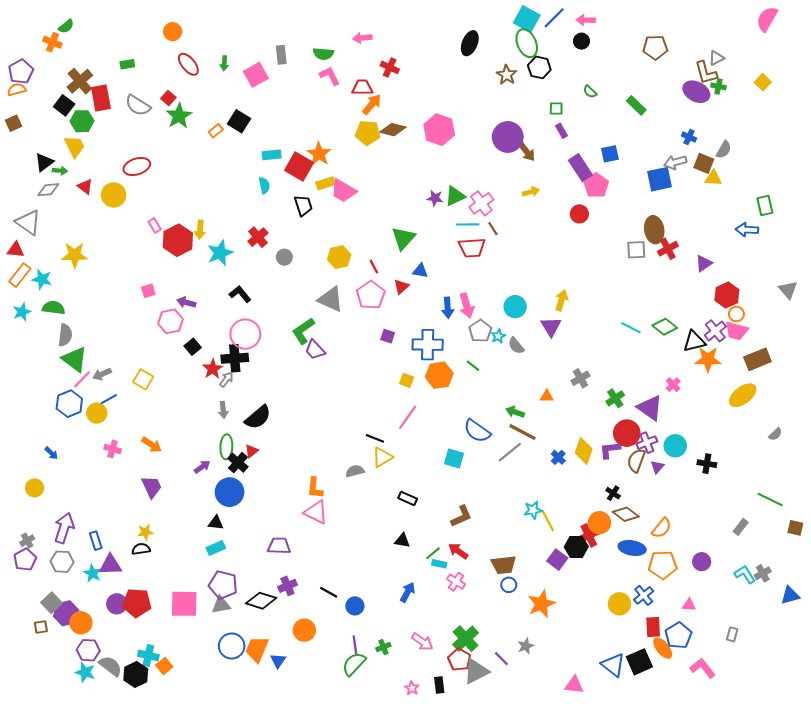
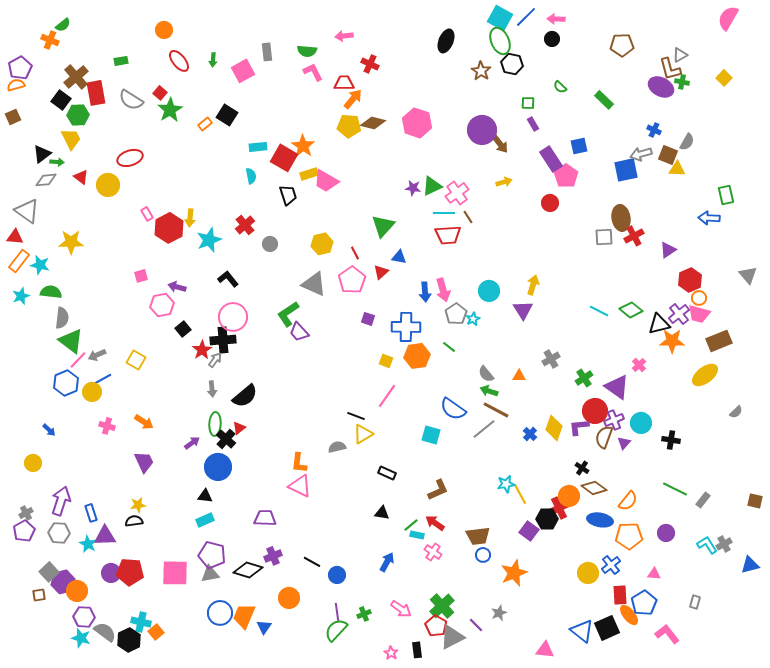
gray semicircle: (516, 346) -> (486, 374), moved
green line: (770, 500) -> (675, 489), moved

